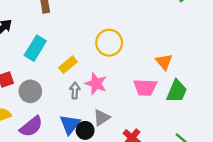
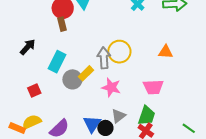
orange triangle: (164, 62) -> (166, 52), moved, turned -42
gray arrow: (75, 90) -> (104, 58), moved, size x1.5
gray circle: (30, 91) -> (72, 79), moved
green trapezoid: (177, 91) -> (147, 116), moved

